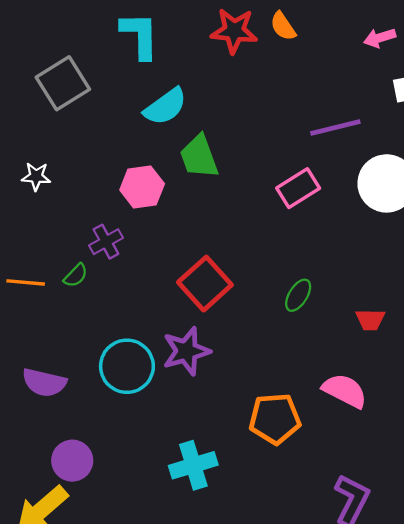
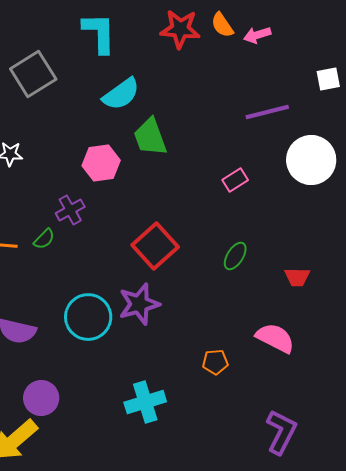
pink arrow: (380, 38) -> (257, 35), moved
pink rectangle: (298, 188) -> (235, 180), moved, size x0.7
orange pentagon: (275, 419) -> (215, 362), size x0.6

